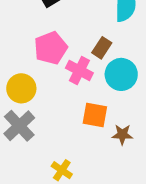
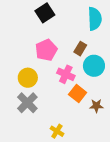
pink cross: (79, 71) -> (66, 74), moved
orange square: (95, 115) -> (78, 93), turned 30

